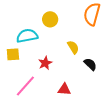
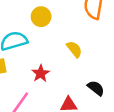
black semicircle: (90, 64) -> (96, 88), moved

